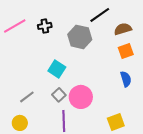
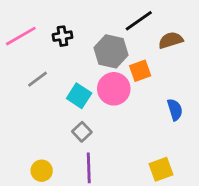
orange square: (126, 51) -> (140, 71), moved
gray line: (27, 97) -> (37, 79), moved
pink circle: (81, 97) -> (114, 89), moved
yellow circle: (20, 123) -> (42, 171), moved

